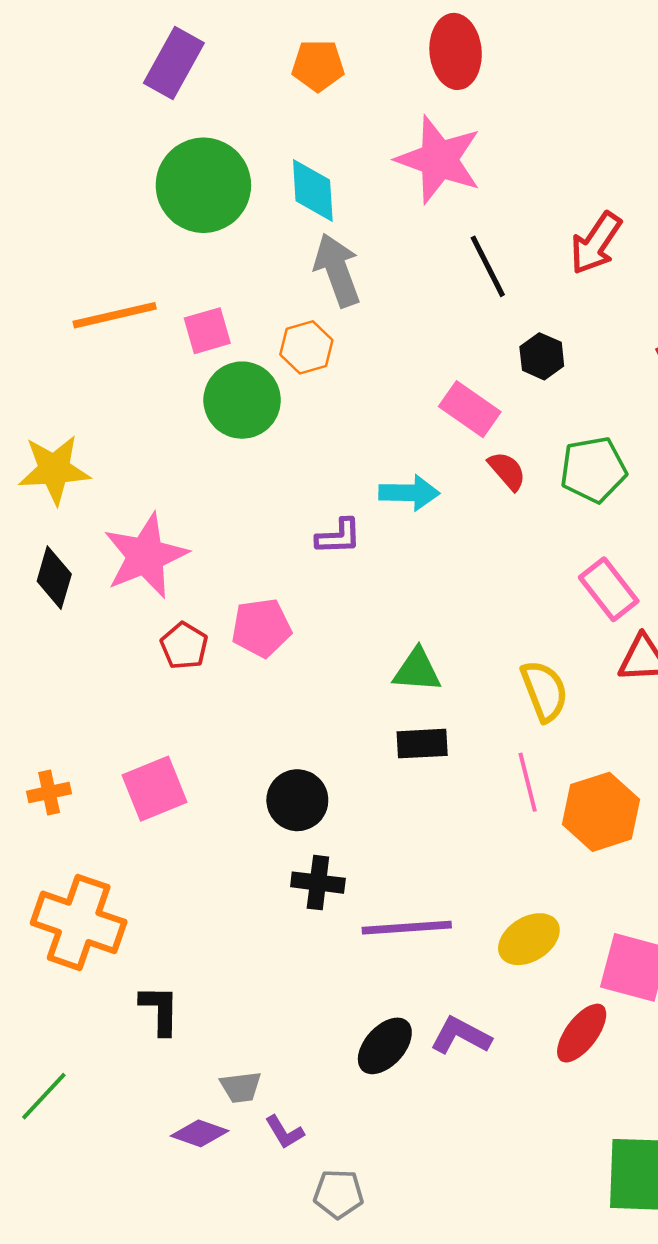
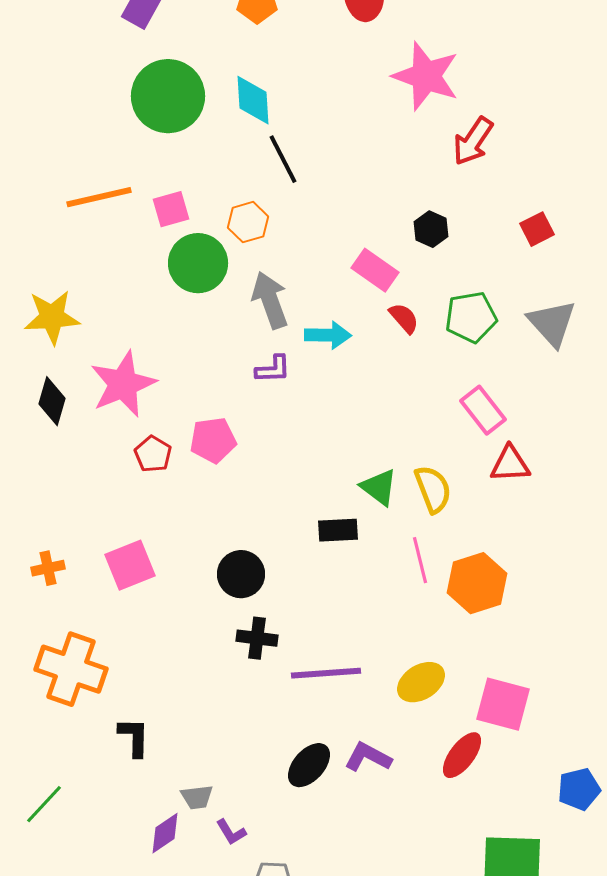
pink star: (439, 160) -> (426, 76), moved
black line: (488, 266) -> (283, 159), moved
gray arrow: (337, 270) -> (270, 300), moved
green triangle: (417, 670) -> (379, 487), moved, turned 33
purple diamond: (200, 1133) -> (165, 833), turned -54

